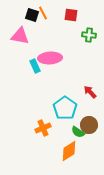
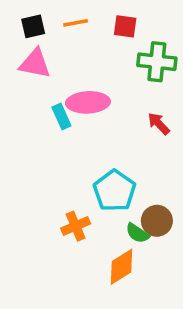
orange line: (43, 13) -> (76, 23), turned -72
black square: (32, 15) -> (33, 26), moved, turned -32
green cross: (89, 35) -> (157, 62), size x1.5
red arrow: (90, 92) -> (159, 124), moved

